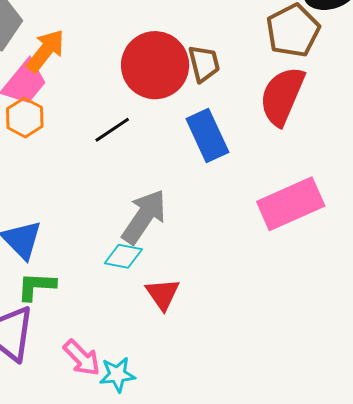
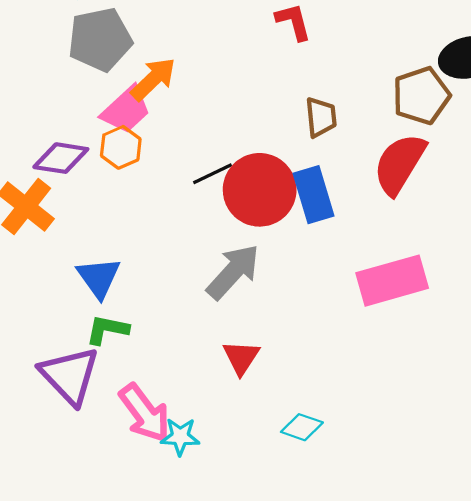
red circle: (155, 65) -> (260, 190), moved
cyan diamond: (123, 256) -> (302, 427), moved
pink arrow: (82, 358) -> (145, 413), size x1.4

